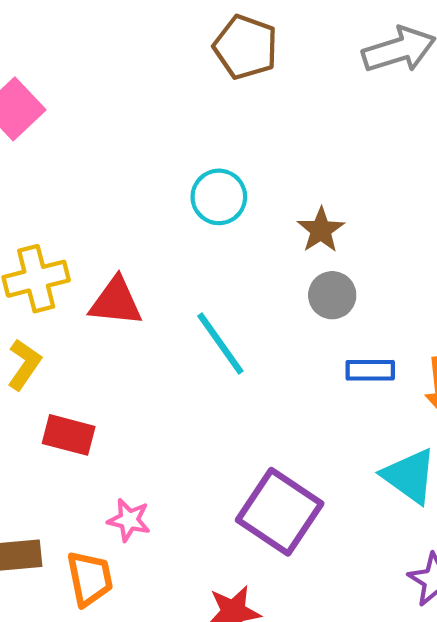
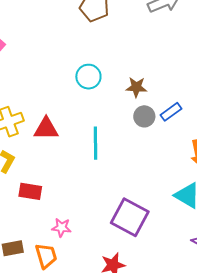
brown star: (321, 230) -> (136, 87), turned -30
cyan line: (220, 343) -> (95, 143), turned 40
blue rectangle: (370, 370) -> (171, 112), moved, turned -30

